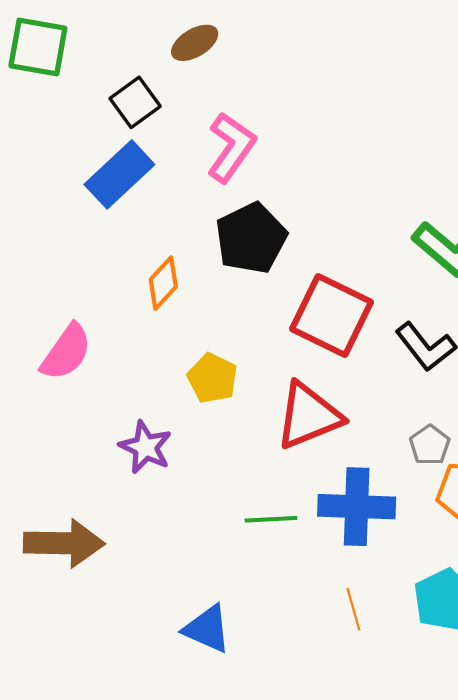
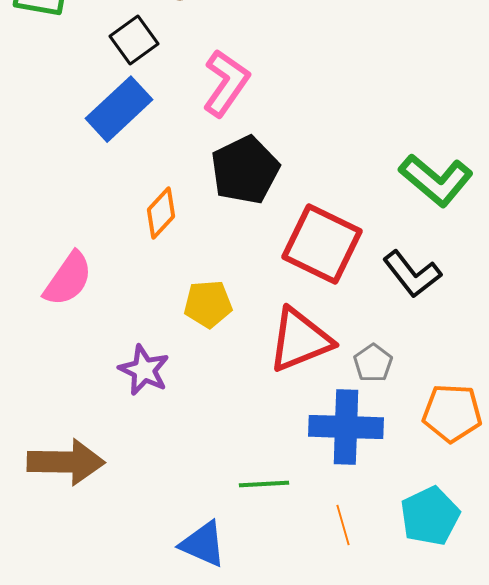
yellow pentagon: (212, 378) -> (208, 304), turned -30
gray pentagon: (430, 445) -> (373, 363), moved
green line: (271, 519) -> (264, 484), moved

